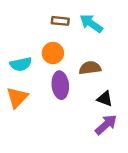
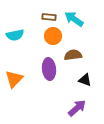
orange circle: (53, 53) -> (53, 36), moved
cyan semicircle: (21, 64) -> (15, 35), moved
purple arrow: (106, 125) -> (77, 108), moved

